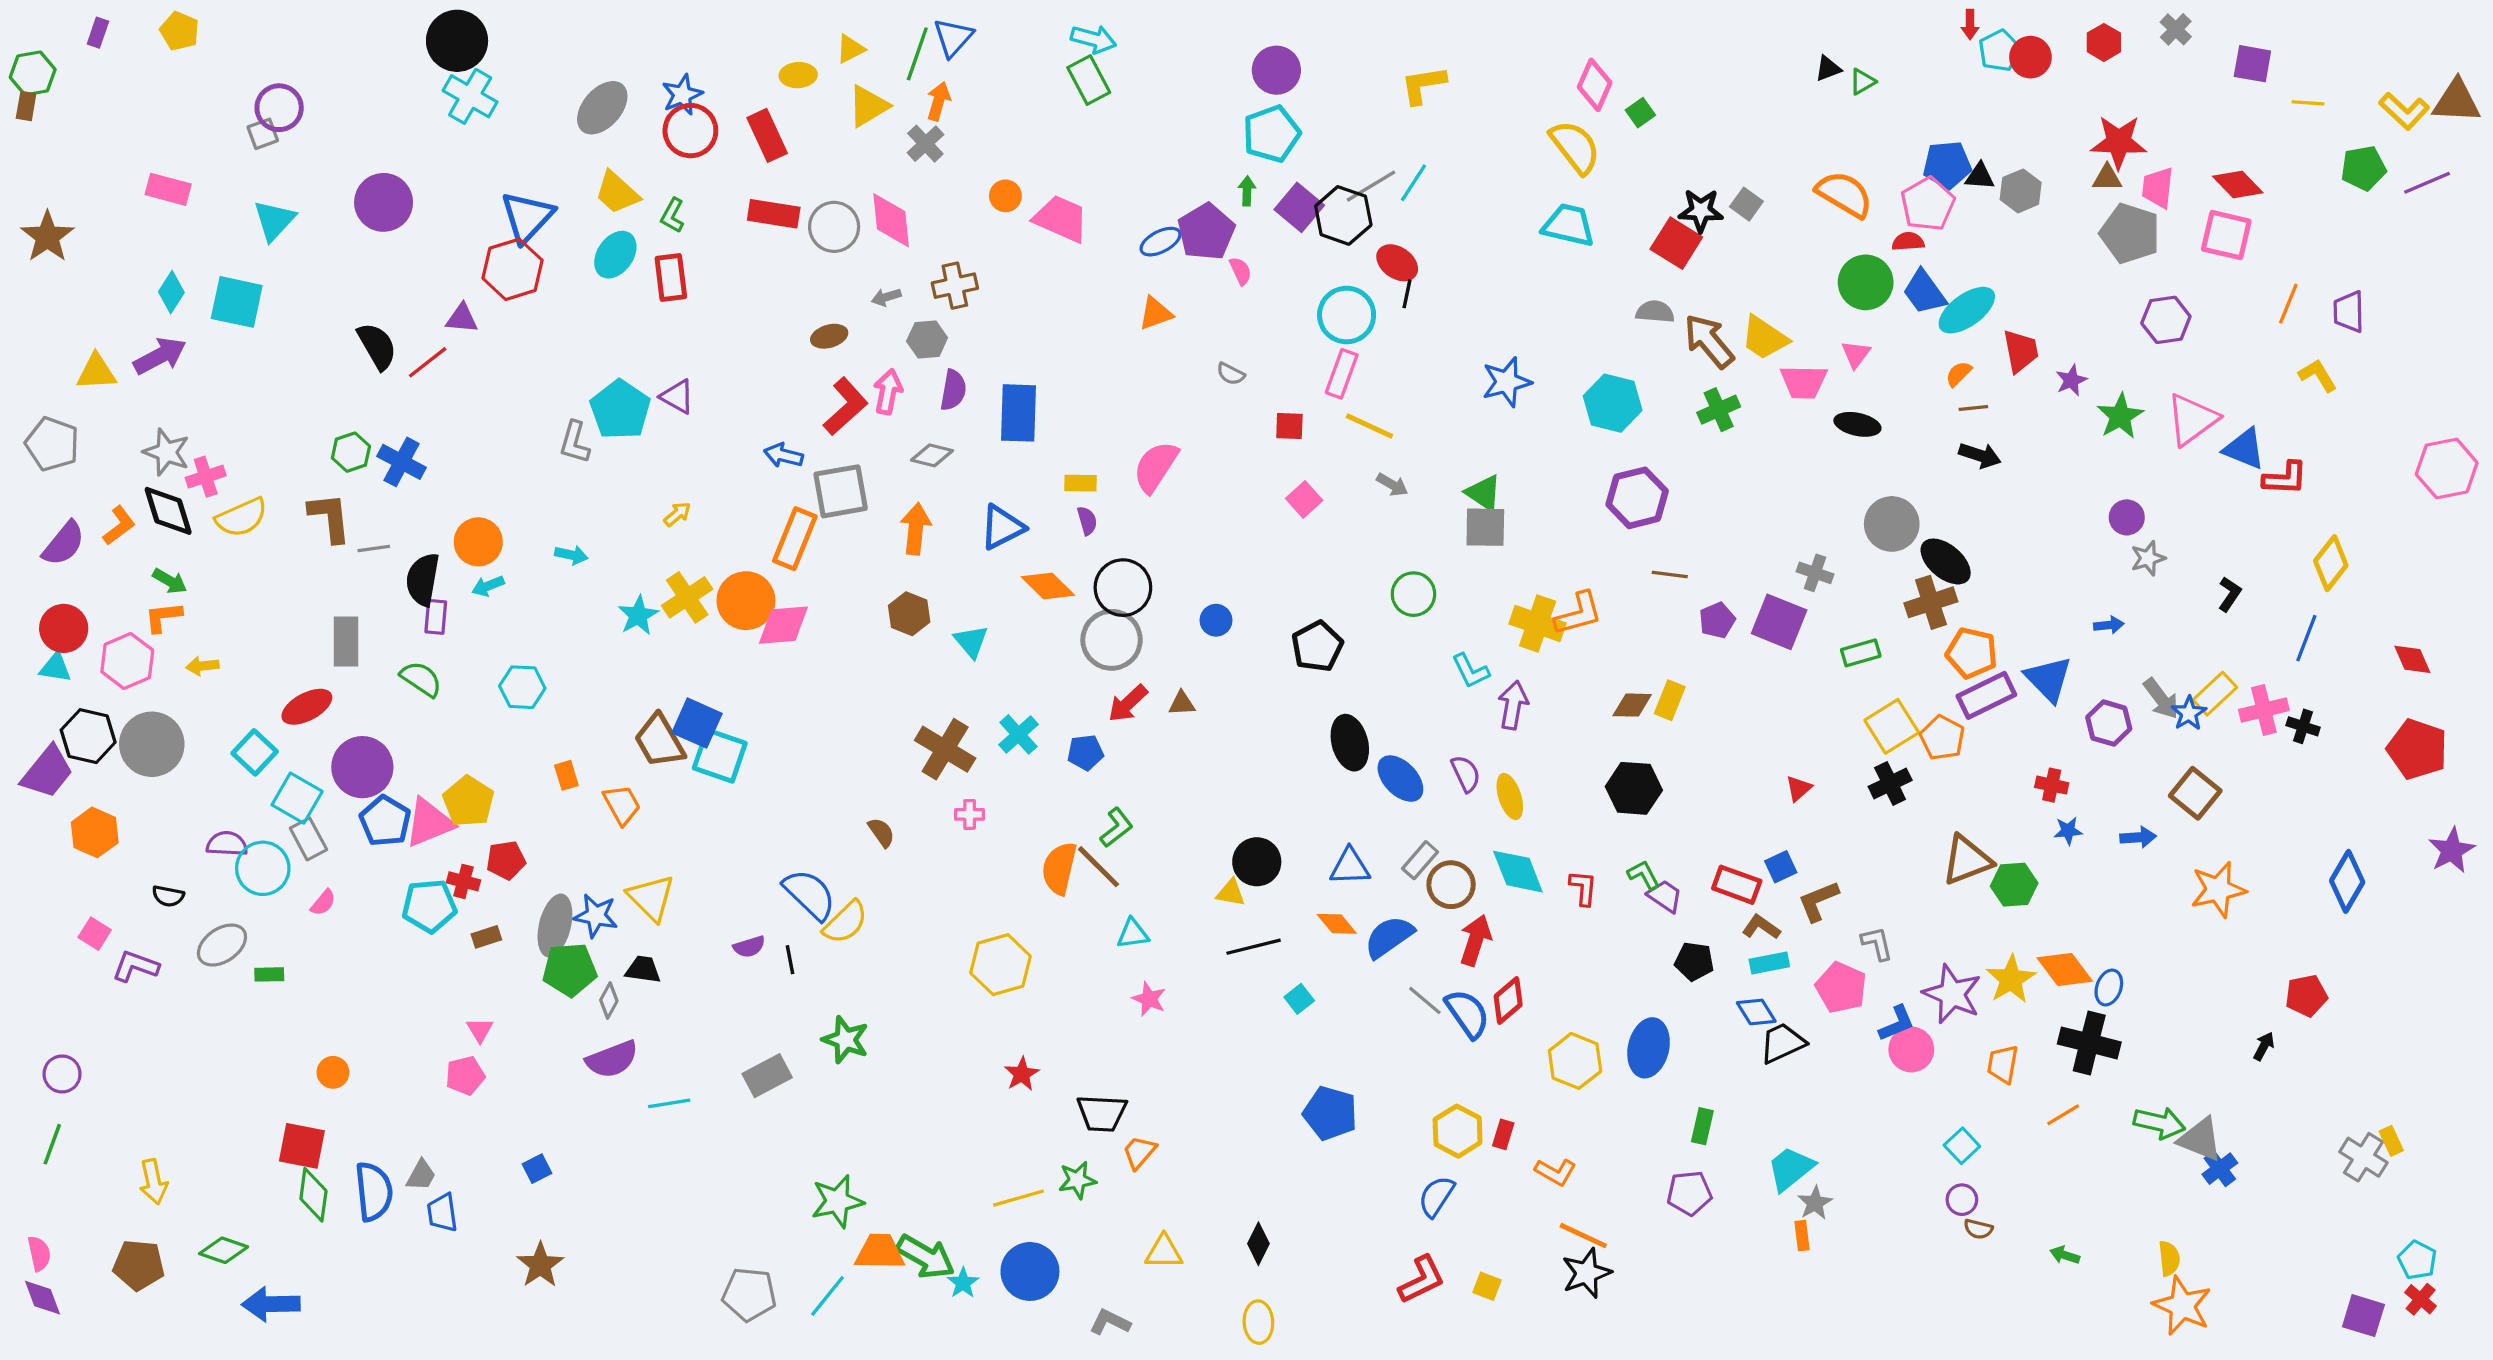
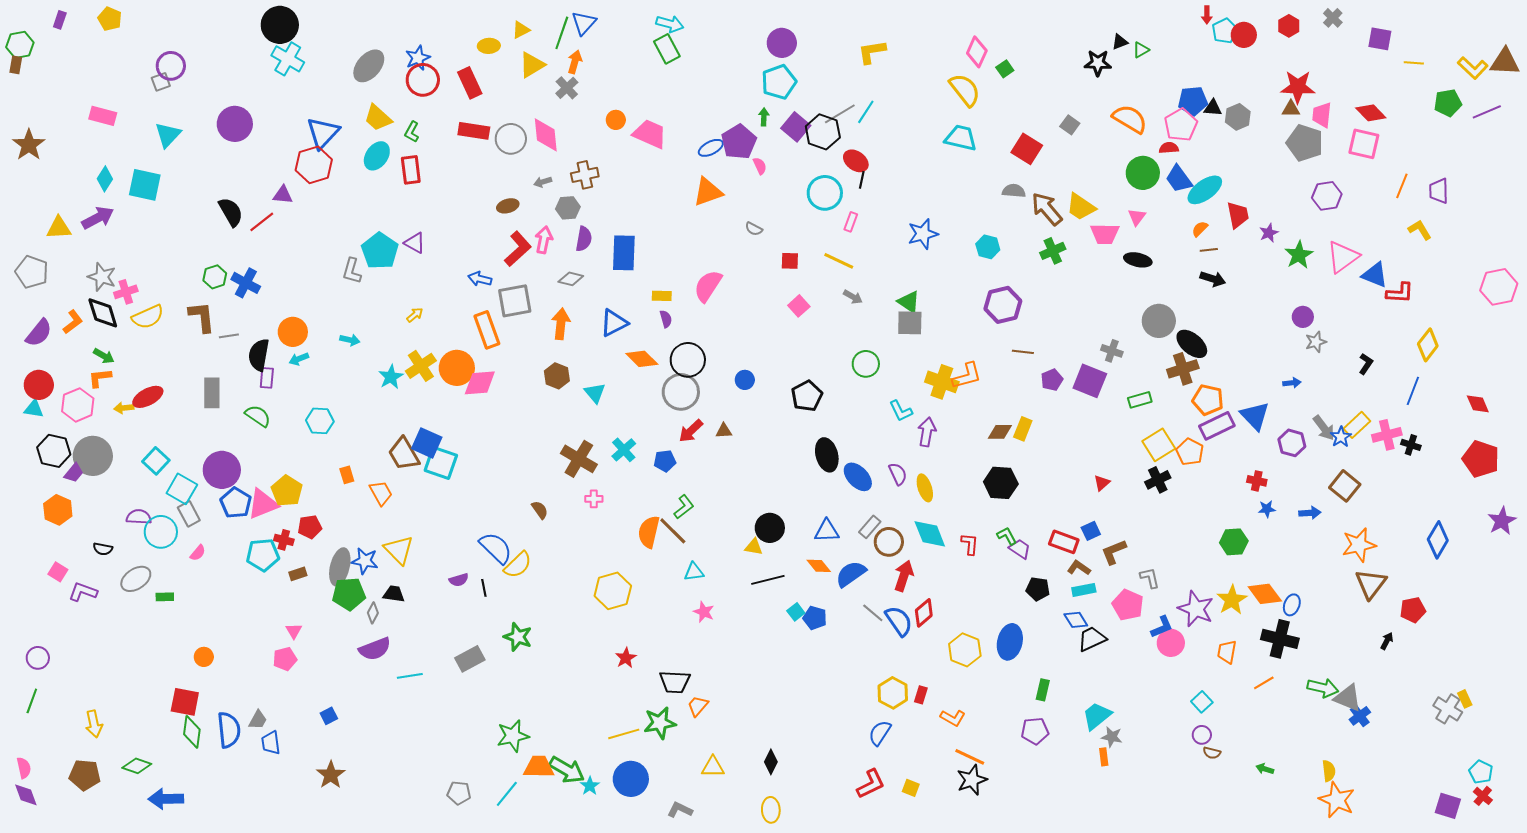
black star: (1701, 211) -> (1098, 63), moved
orange triangle: (1156, 313) -> (708, 192), size x1.4
pink rectangle: (1342, 374) -> (851, 222), moved, size x0.7
cyan hexagon: (1613, 403) -> (988, 247), size x0.7
orange rectangle: (795, 539) -> (487, 330), turned -42
red ellipse: (307, 707) -> (148, 397), moved
purple trapezoid: (47, 772) -> (74, 473), moved, size x0.6
brown triangle: (1967, 860) -> (1371, 584), moved, turned -32
blue pentagon: (1330, 1113) -> (815, 618), moved, size x0.7
green star: (1077, 1180) -> (660, 723), size x1.4
gray star: (1815, 1203) -> (1112, 737), turned -30
gray pentagon: (749, 1294) -> (459, 793), size x0.7

